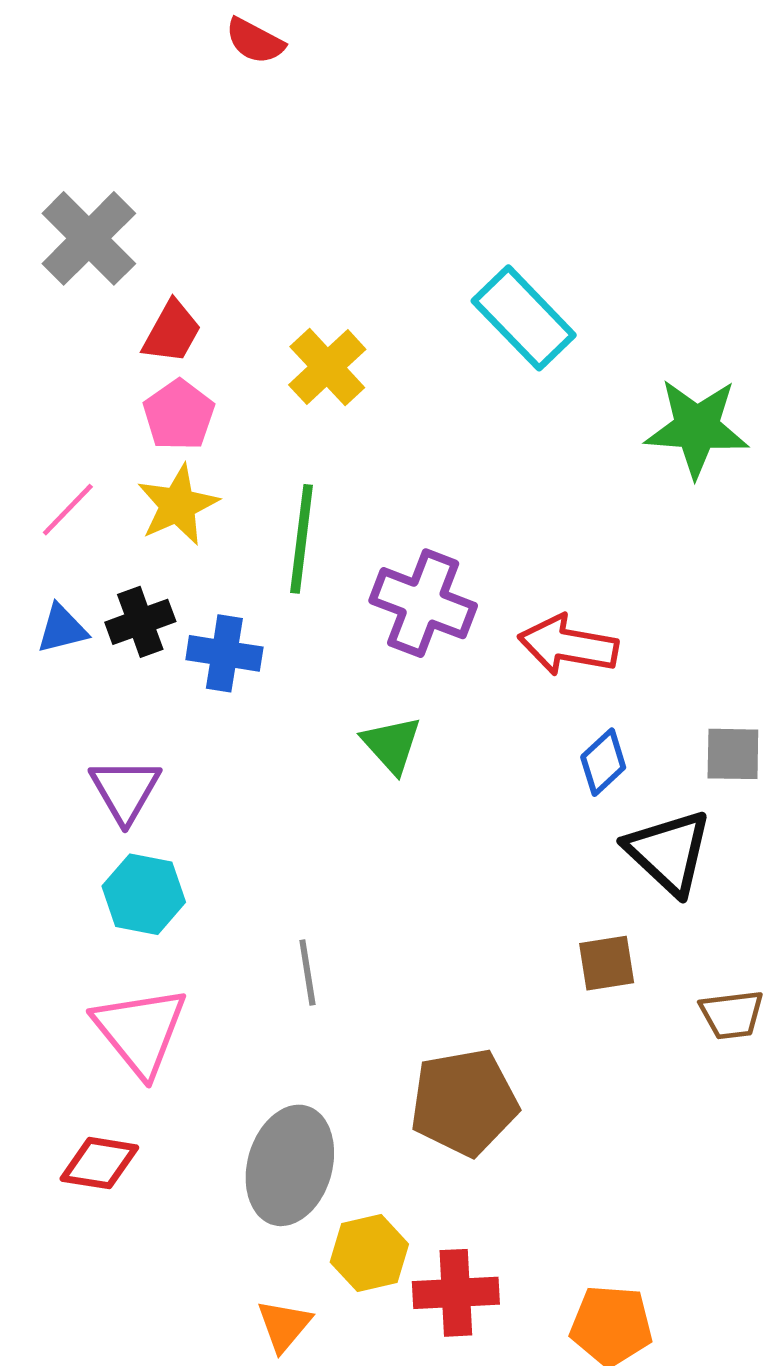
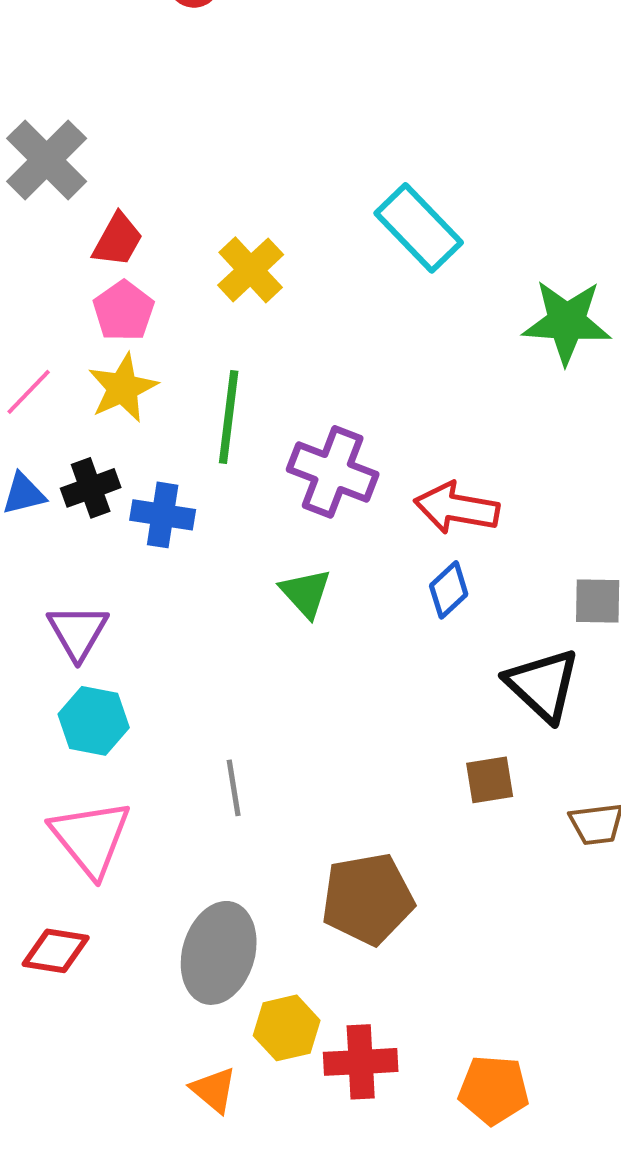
blue diamond: (603, 762) -> (449, 590), moved
orange triangle: (284, 1326) -> (214, 1090), turned -30

